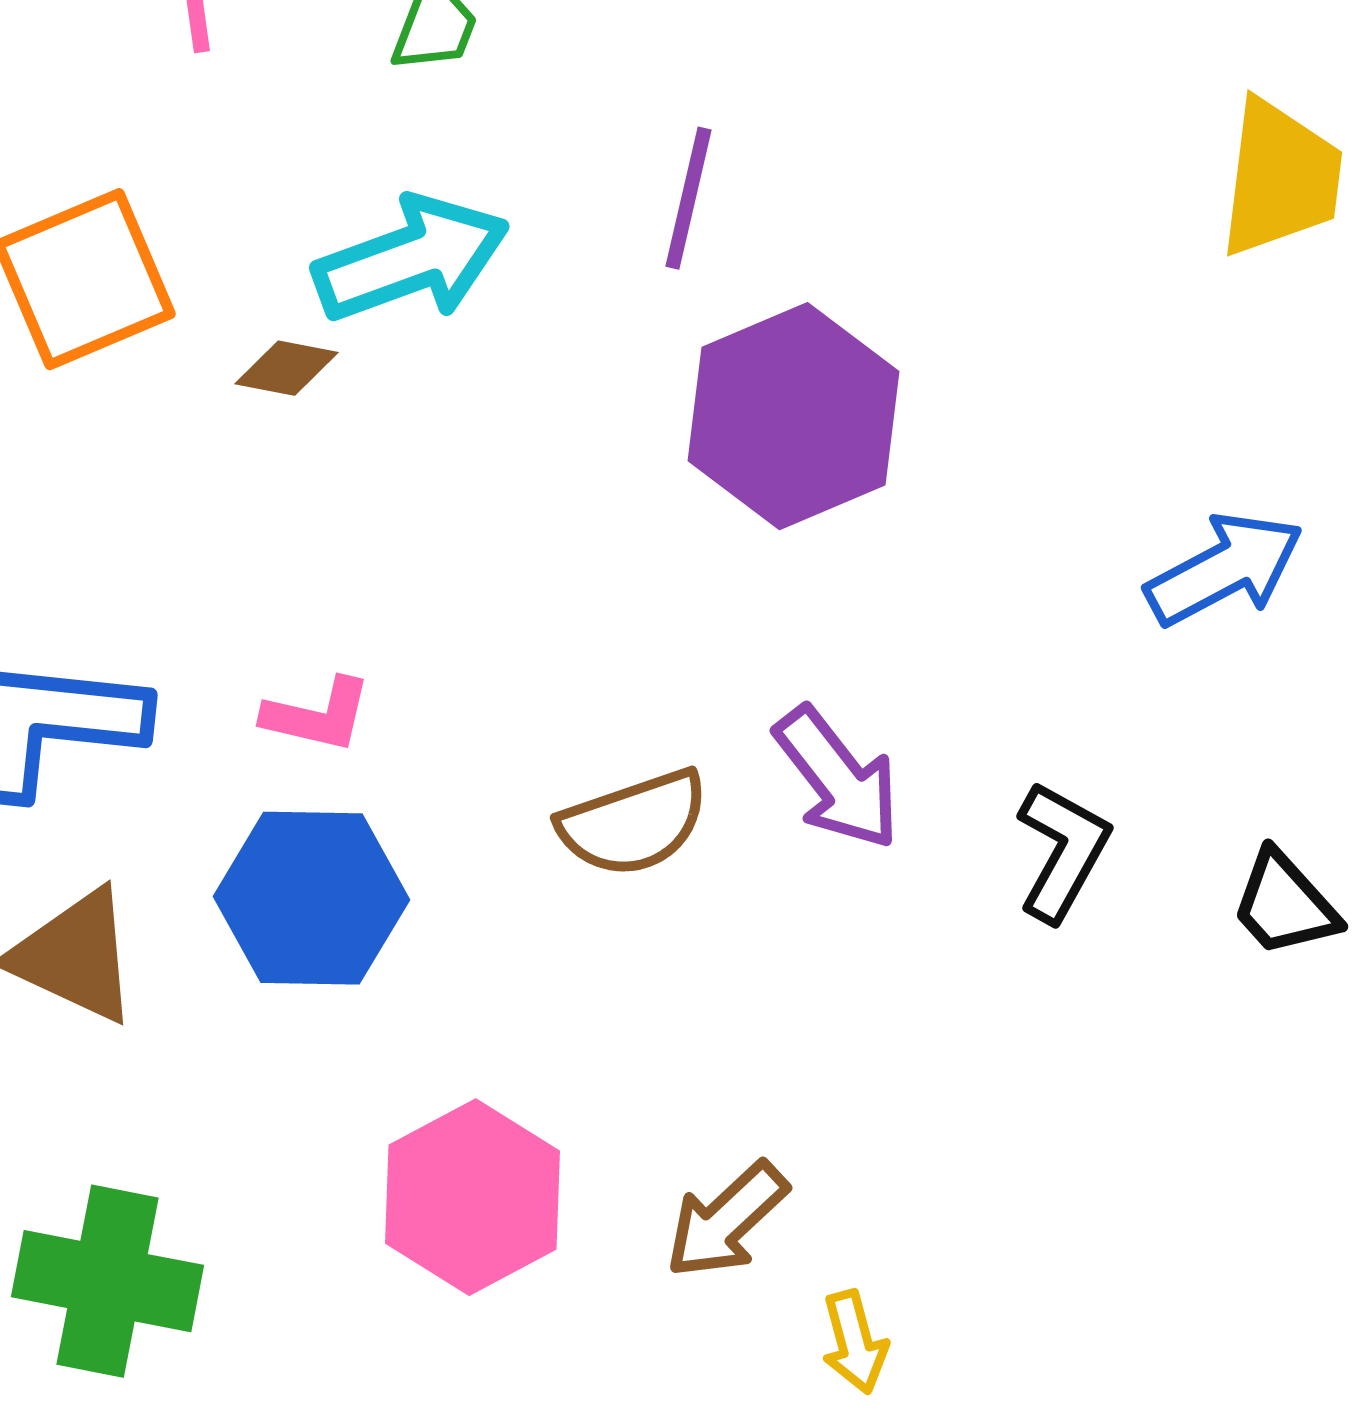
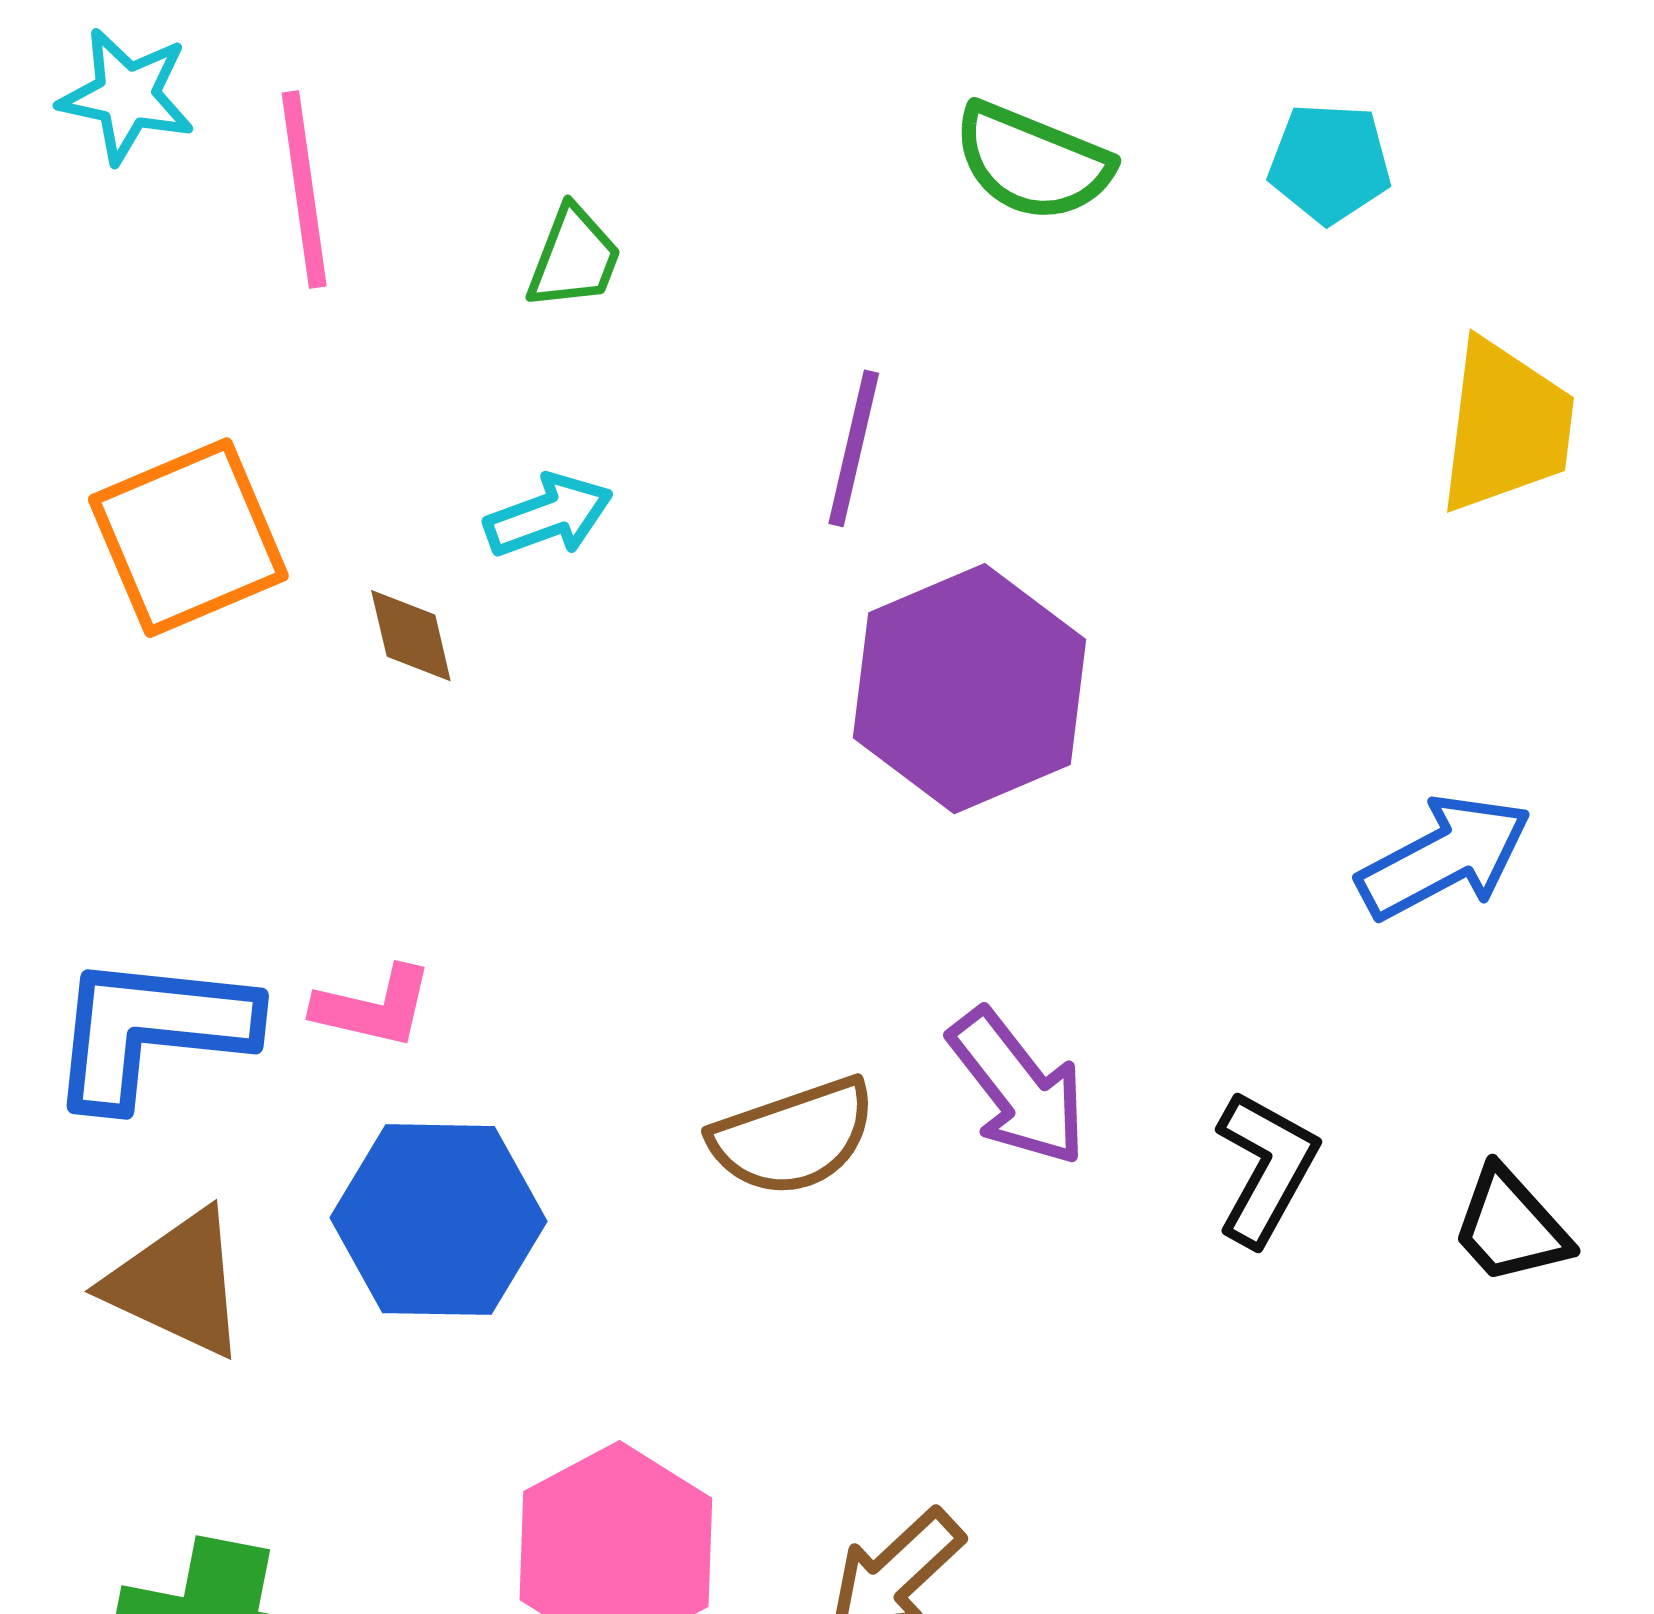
cyan arrow: (411, 259) -> (549, 516), size x0.6
brown diamond: (286, 368) -> (411, 636), turned 66
pink L-shape: (317, 715) -> (373, 1007), moved

